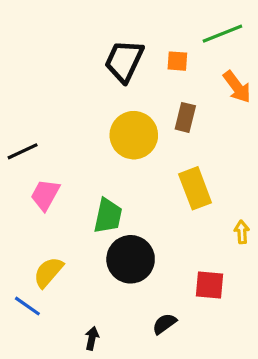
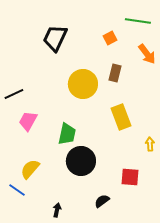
green line: (222, 34) -> (138, 21), turned 30
black trapezoid: (124, 61) -> (55, 38), moved
orange square: (177, 61) -> (110, 38), turned -32

